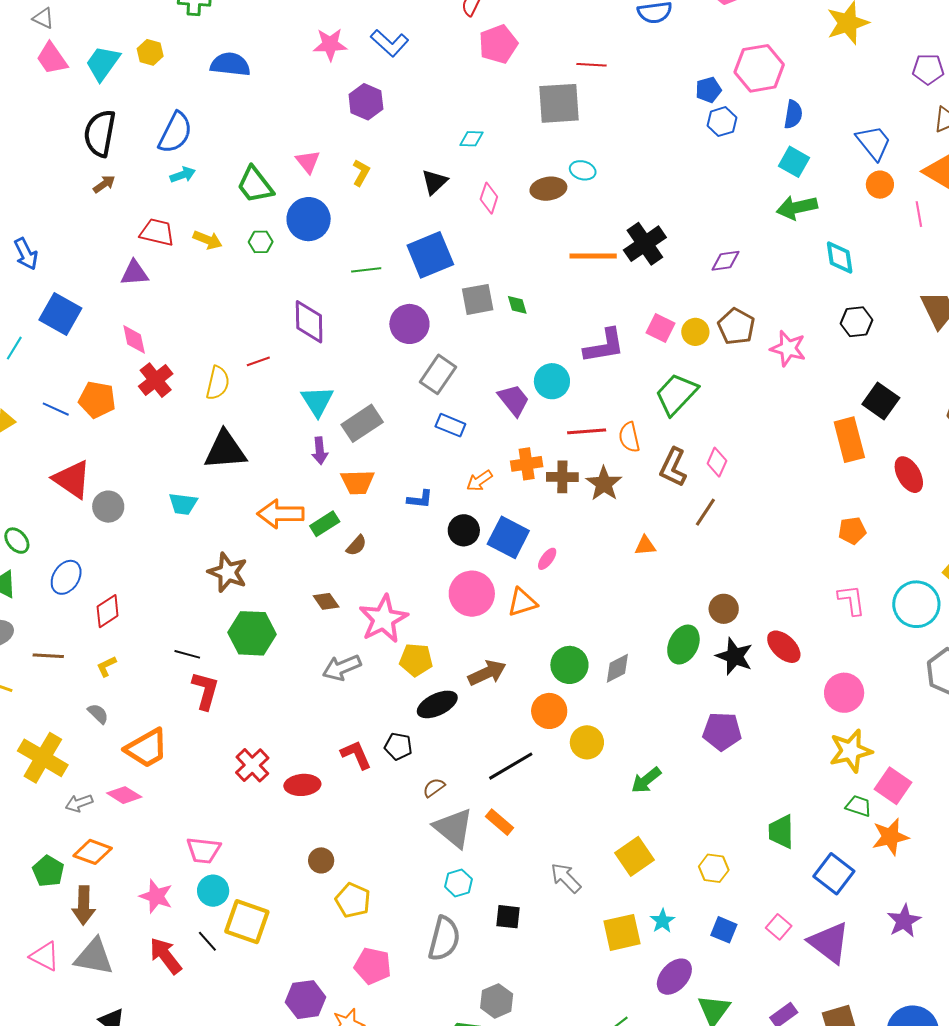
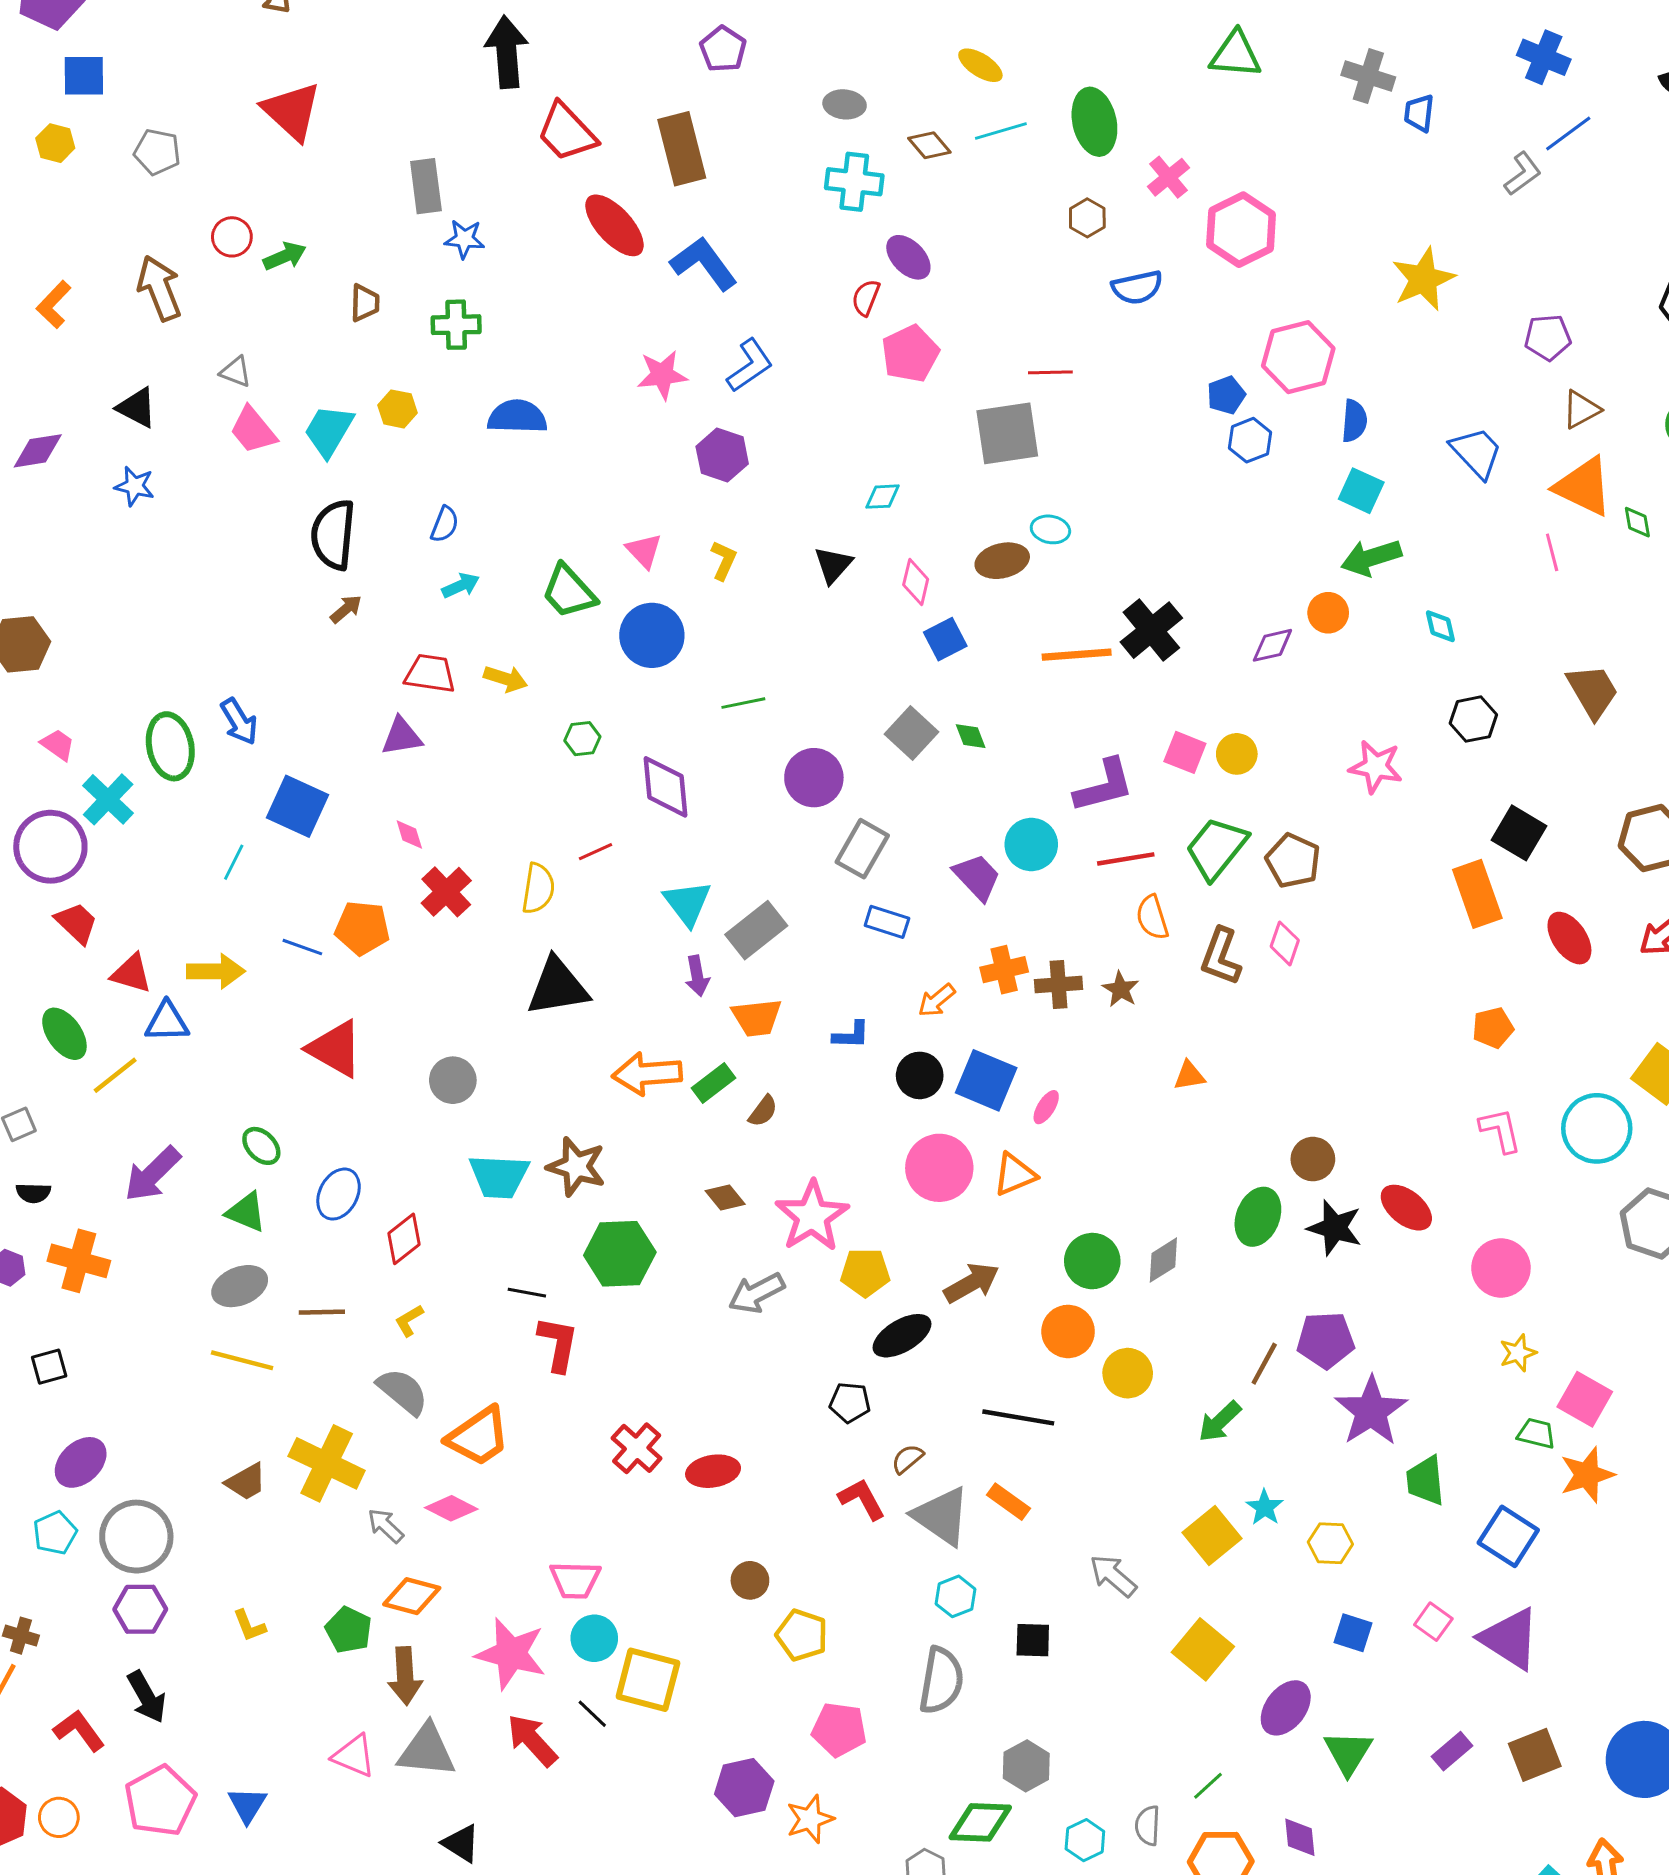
blue L-shape: (390, 43) -> (750, 365), turned -72
blue semicircle: (175, 133) -> (445, 524), size x0.6
orange circle: (880, 185) -> (1328, 613), moved
green hexagon: (261, 242) -> (582, 739), moved
blue square: (430, 255) -> (945, 639), moved, size x0.6
cyan diamond: (840, 258) -> (1440, 626), size x0.7
gray square: (478, 299) -> (911, 733), turned -32
brown pentagon: (736, 326) -> (1293, 861), moved
pink diamond: (134, 339) -> (409, 835), size x0.7
red line: (587, 431) -> (1126, 859), moved
brown star: (604, 484) -> (1121, 989), size x0.7
cyan trapezoid: (183, 504) -> (499, 1176), moved, size x1.4
gray circle: (108, 507) -> (453, 1080), moved
brown line: (705, 512) -> (1264, 1364), moved
gray semicircle: (98, 714) -> (403, 1391), size x1.6
yellow star: (851, 751) -> (1518, 1353), size x0.6
red L-shape: (356, 755) -> (862, 1499), moved
black line: (511, 766) -> (1018, 1417), turned 45
gray arrow: (79, 803) -> (386, 1526), turned 68
pink star: (156, 896) -> (511, 1654), size x1.4
cyan star: (663, 921) -> (1265, 1507), moved
purple star: (904, 921) -> (1371, 1411), moved, size x1.4
yellow square: (622, 932) -> (1203, 1649), turned -33

